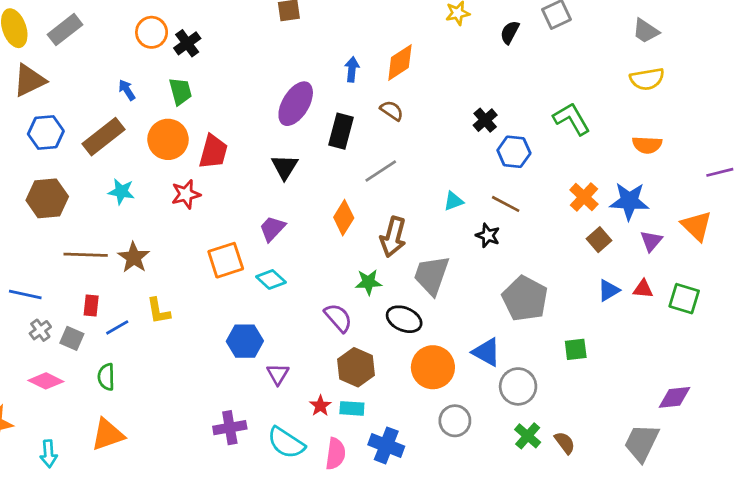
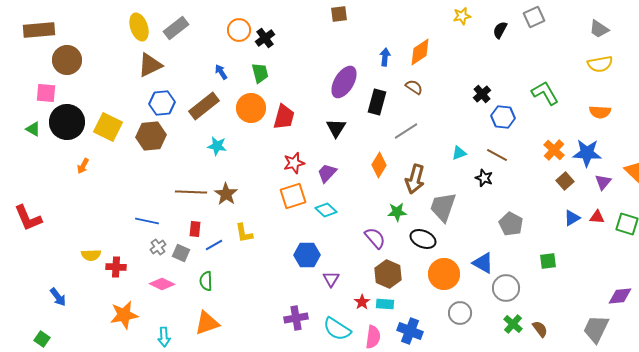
red star: (186, 194) -> (294, 163), moved
brown hexagon: (47, 198) -> (151, 136), moved
gray pentagon: (525, 299) -> (511, 224), size x0.7

